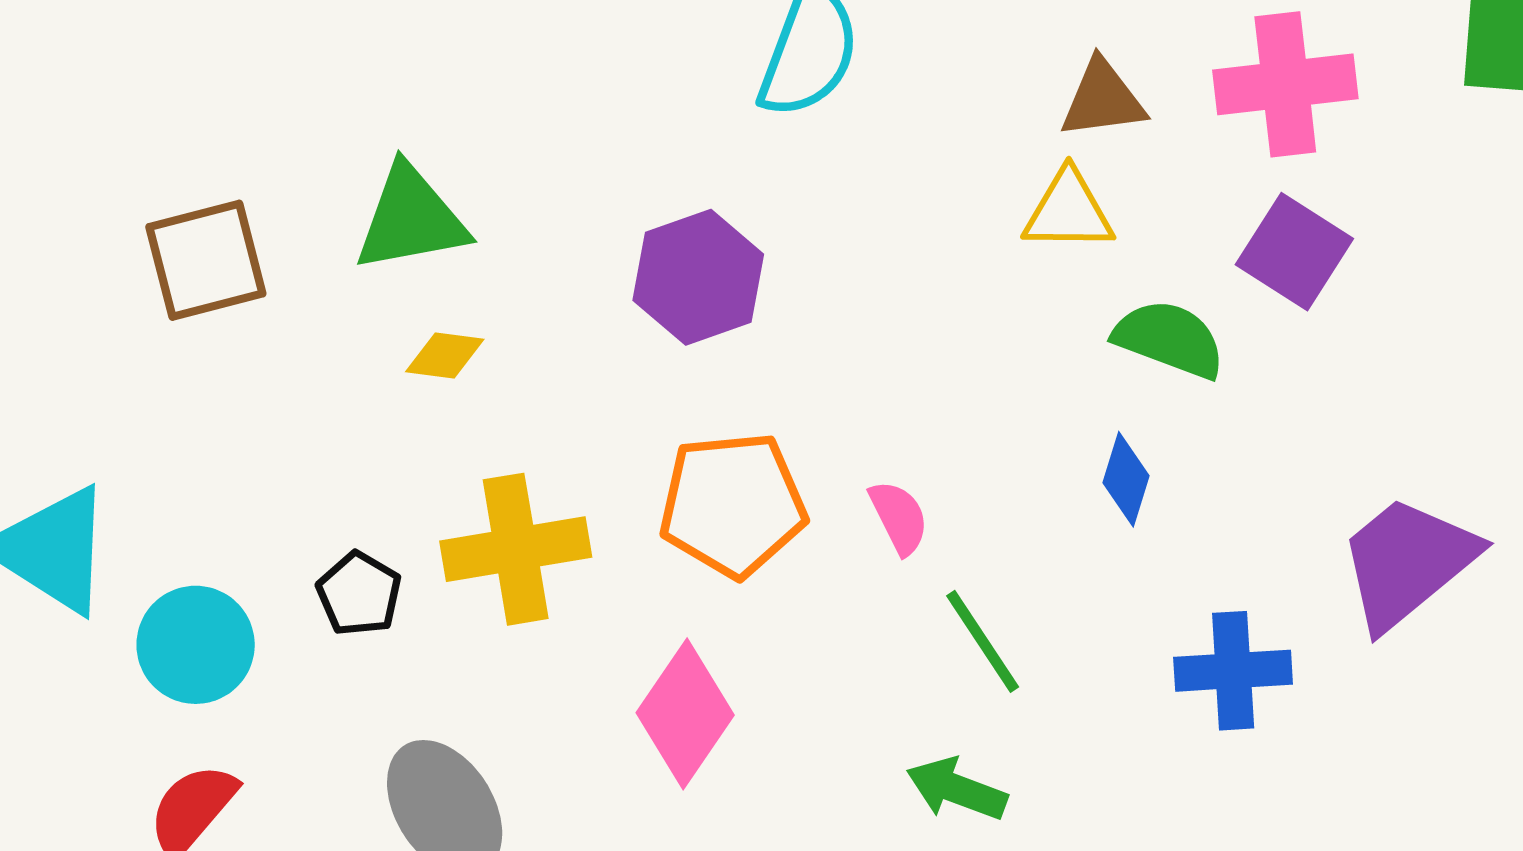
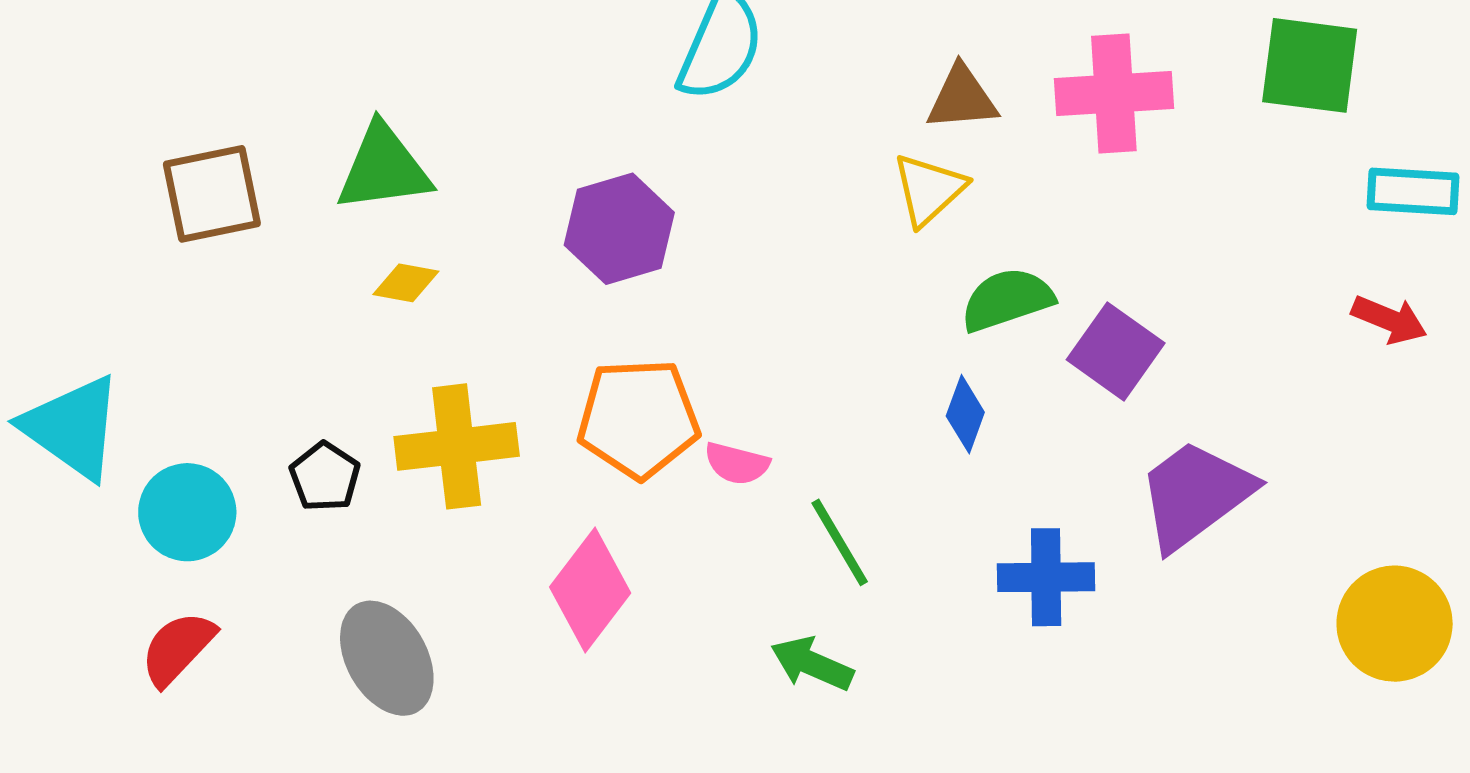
yellow triangle: (1069, 211) -> (929, 189), turned -46
purple square: (1294, 252) -> (1116, 351), moved
green semicircle: (1169, 339) -> (1007, 300), turned -42
pink semicircle: (899, 517) -> (737, 463), moved, turned 128

